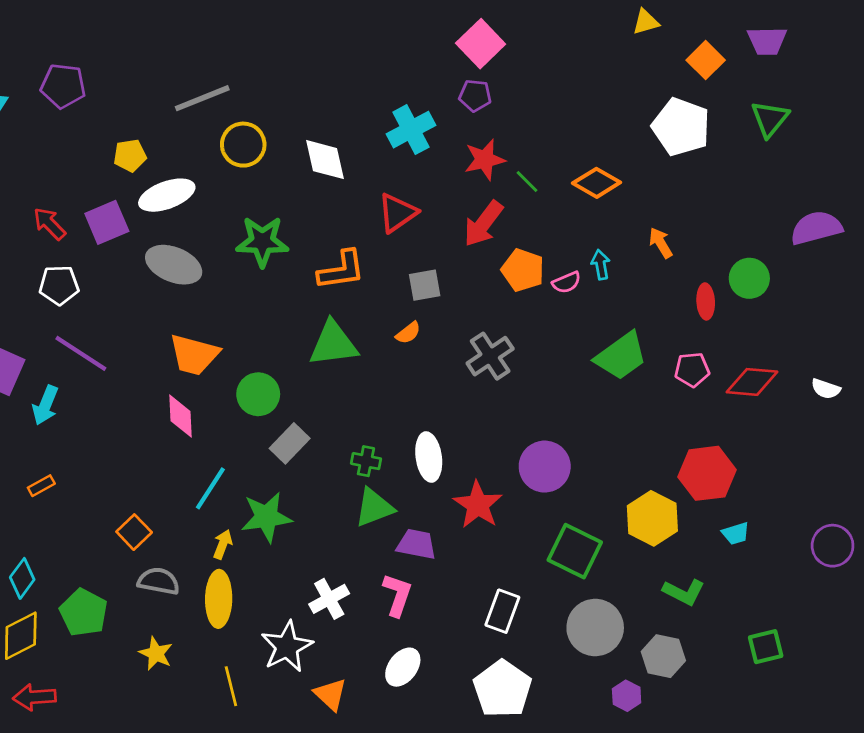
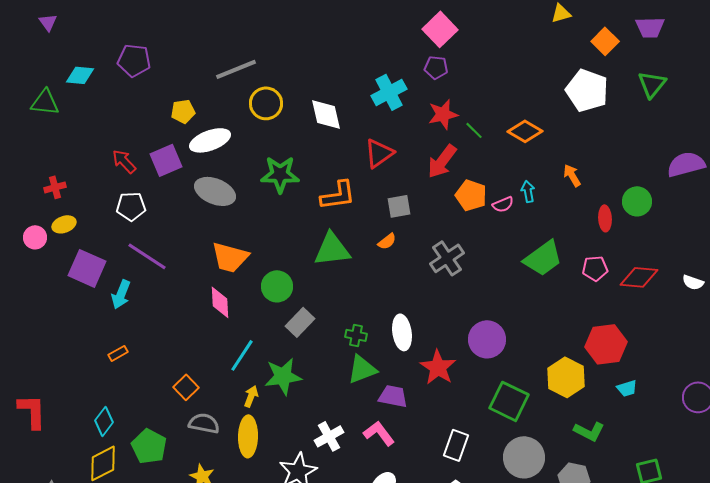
pink L-shape: (397, 595) -> (379, 433), turned -56

